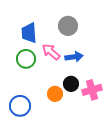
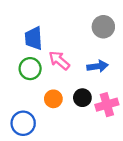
gray circle: (68, 26) -> (103, 27), moved
blue arrow: (74, 57) -> (98, 66), moved
orange circle: (55, 94) -> (53, 99), moved

